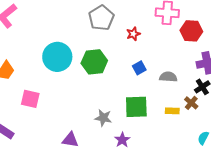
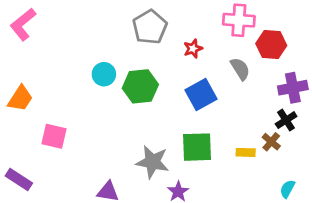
cyan circle: (57, 57) -> (104, 74), moved, size x0.6
blue square: (139, 68) -> (201, 94), size x1.6
gray semicircle: (168, 77) -> (240, 69), moved, turned 54
gray star: (103, 118) -> (152, 162), size x1.4

